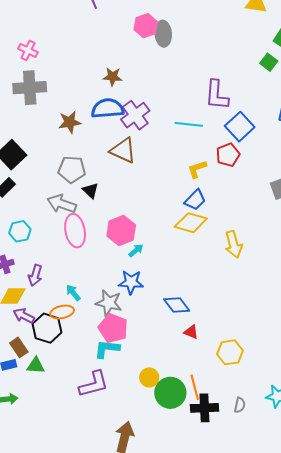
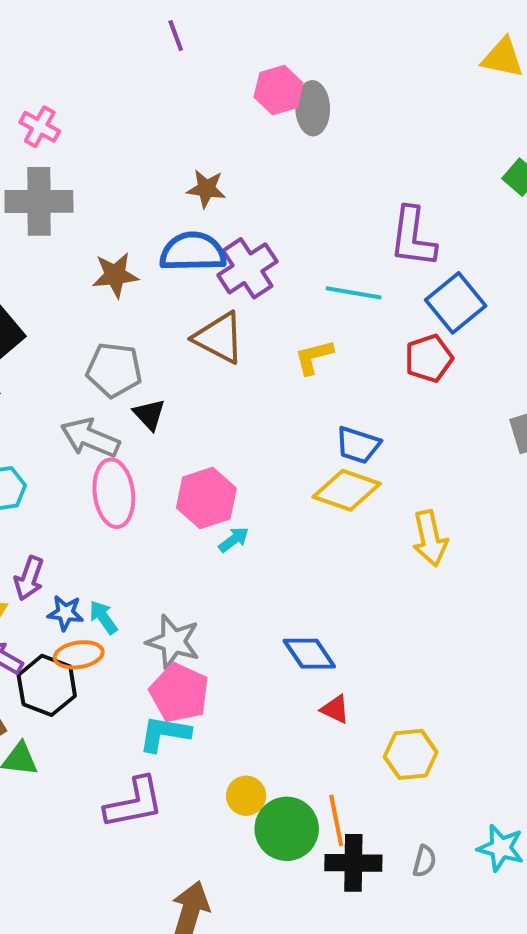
yellow L-shape: (197, 169) -> (314, 357), moved
blue trapezoid: (195, 200) -> (358, 445), turned 60
blue star: (131, 282) -> (65, 613), moved, size x0.7

